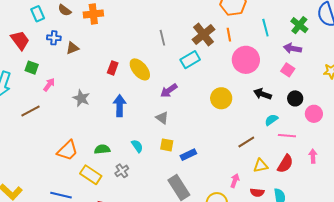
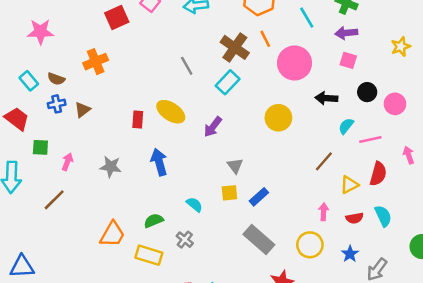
brown semicircle: (65, 10) -> (56, 79), moved
gray triangle: (162, 118) -> (235, 166), moved, turned 32

